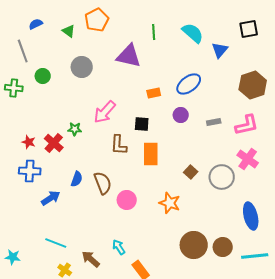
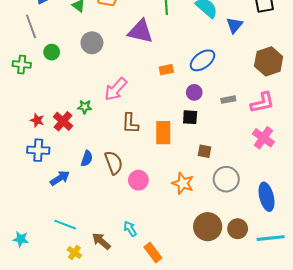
black square: (142, 124) -> (190, 117), moved
brown square: (191, 172) -> (205, 151), turned -32
gray circle: (222, 177) -> (226, 179), moved

